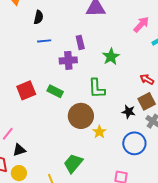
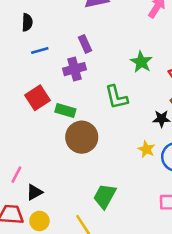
green star: (111, 57) -> (141, 62), moved
red square: (26, 90) -> (38, 98), moved
brown circle: (81, 116) -> (82, 137), moved
yellow star: (99, 132) -> (146, 149), moved

